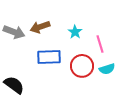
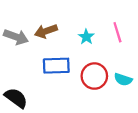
pink line: (100, 44) -> (117, 32), moved
cyan semicircle: (107, 69) -> (123, 79), turned 35

